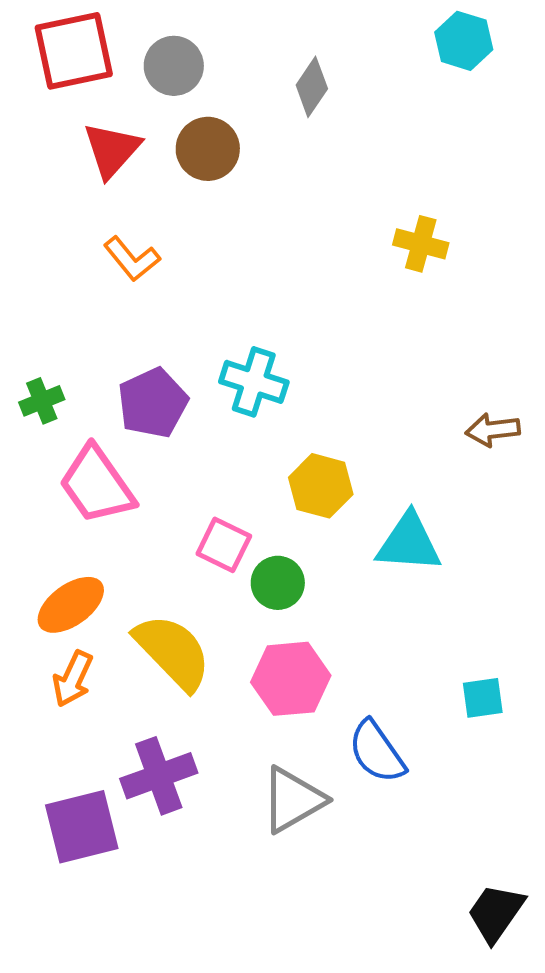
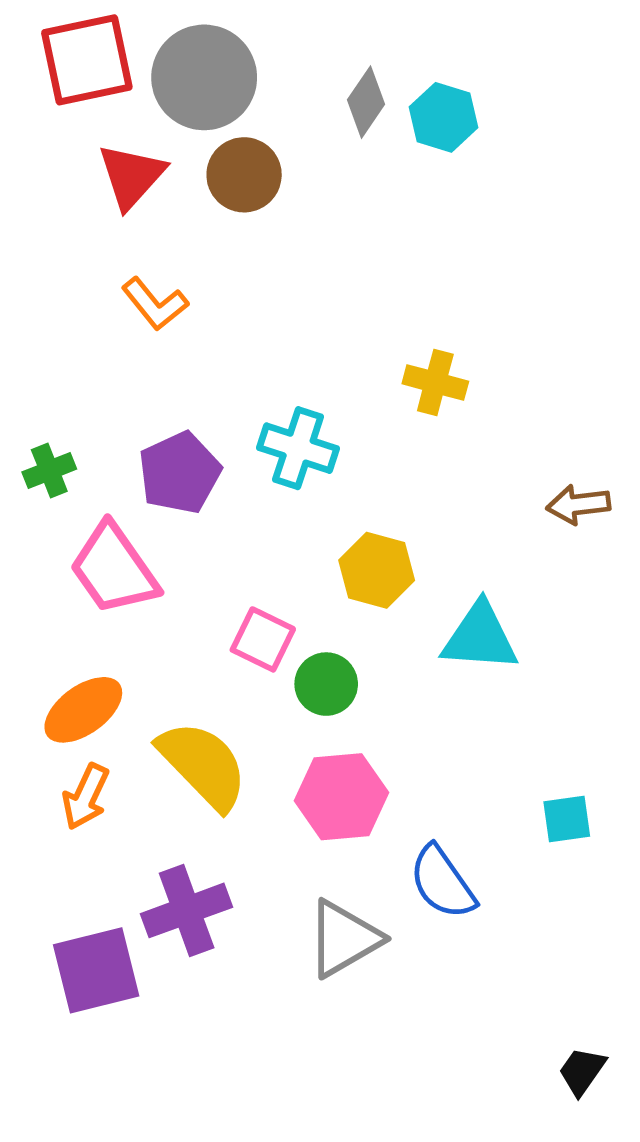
cyan hexagon: (464, 41) -> (444, 117), moved
gray circle: (174, 66) -> (204, 77), size x1.5
yellow cross: (421, 244) -> (435, 382), moved
black trapezoid: (496, 913) -> (582, 1071), size x0.7

